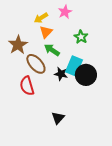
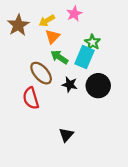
brown star: (18, 45) -> (18, 25), moved
cyan rectangle: (74, 66) -> (85, 57), moved

